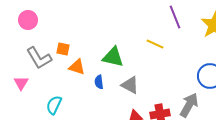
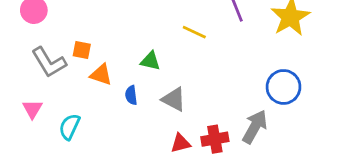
yellow line: (155, 44) -> (194, 32), moved
green triangle: (113, 57) -> (150, 61), size x0.7
pink triangle: (21, 83) -> (32, 109), moved

